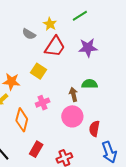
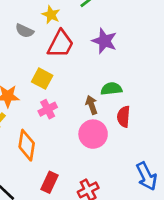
purple star: (88, 48) -> (104, 41), turned 30
pink cross: (43, 103) -> (48, 109), moved
red semicircle: (94, 129) -> (124, 117), moved

